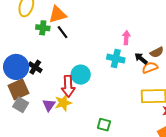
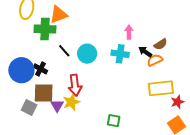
green cross: (43, 28) -> (45, 29), size x1.5
black line: (62, 32) -> (64, 51), moved
cyan circle: (81, 75) -> (87, 54), moved
brown square: (18, 89) -> (44, 93), moved, turned 30

